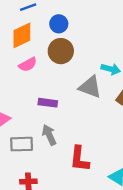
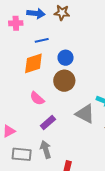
pink semicircle: (28, 64) -> (37, 98), moved, turned 63
purple rectangle: (48, 103) -> (48, 123), turned -56

